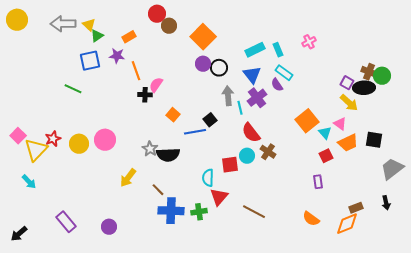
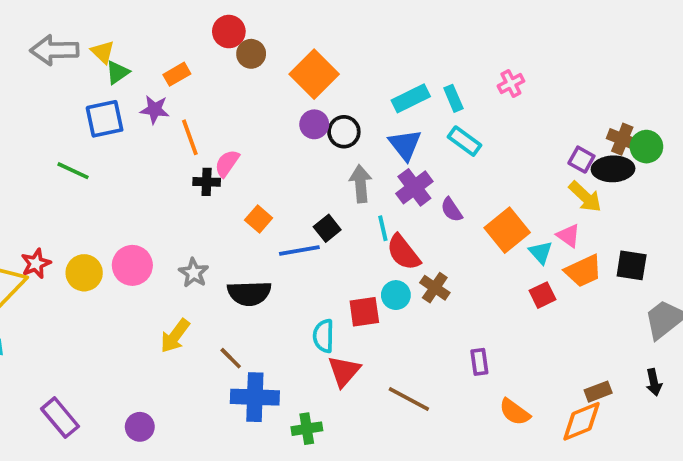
purple semicircle: (277, 85) -> (452, 210), moved
cyan line: (240, 108) -> (383, 228), moved
gray star: (150, 149) -> (194, 273), moved
purple rectangle: (318, 182) -> (479, 362), moved
green cross: (199, 212) -> (307, 429), moved

